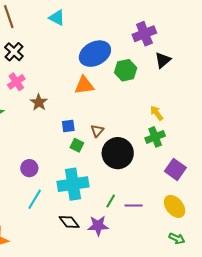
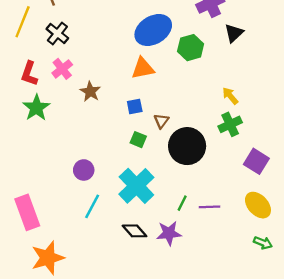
blue square: (68, 126) -> (135, 107), moved
cyan cross: (73, 184) -> (136, 186), turned -32

